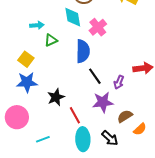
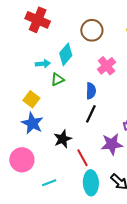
cyan diamond: (73, 17) -> (66, 54), moved, turned 50
blue semicircle: (83, 51) -> (91, 91), size x0.7
black line: (95, 76) -> (91, 114), moved, turned 60
blue star: (27, 82) -> (32, 123), turned 30

